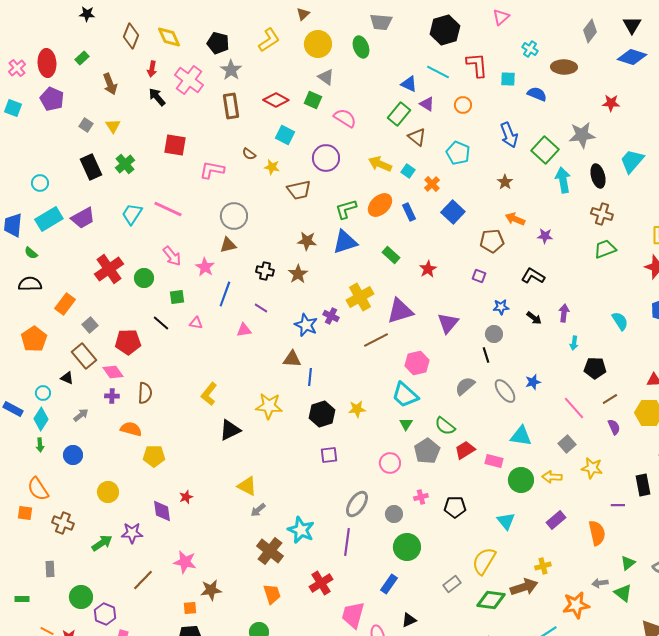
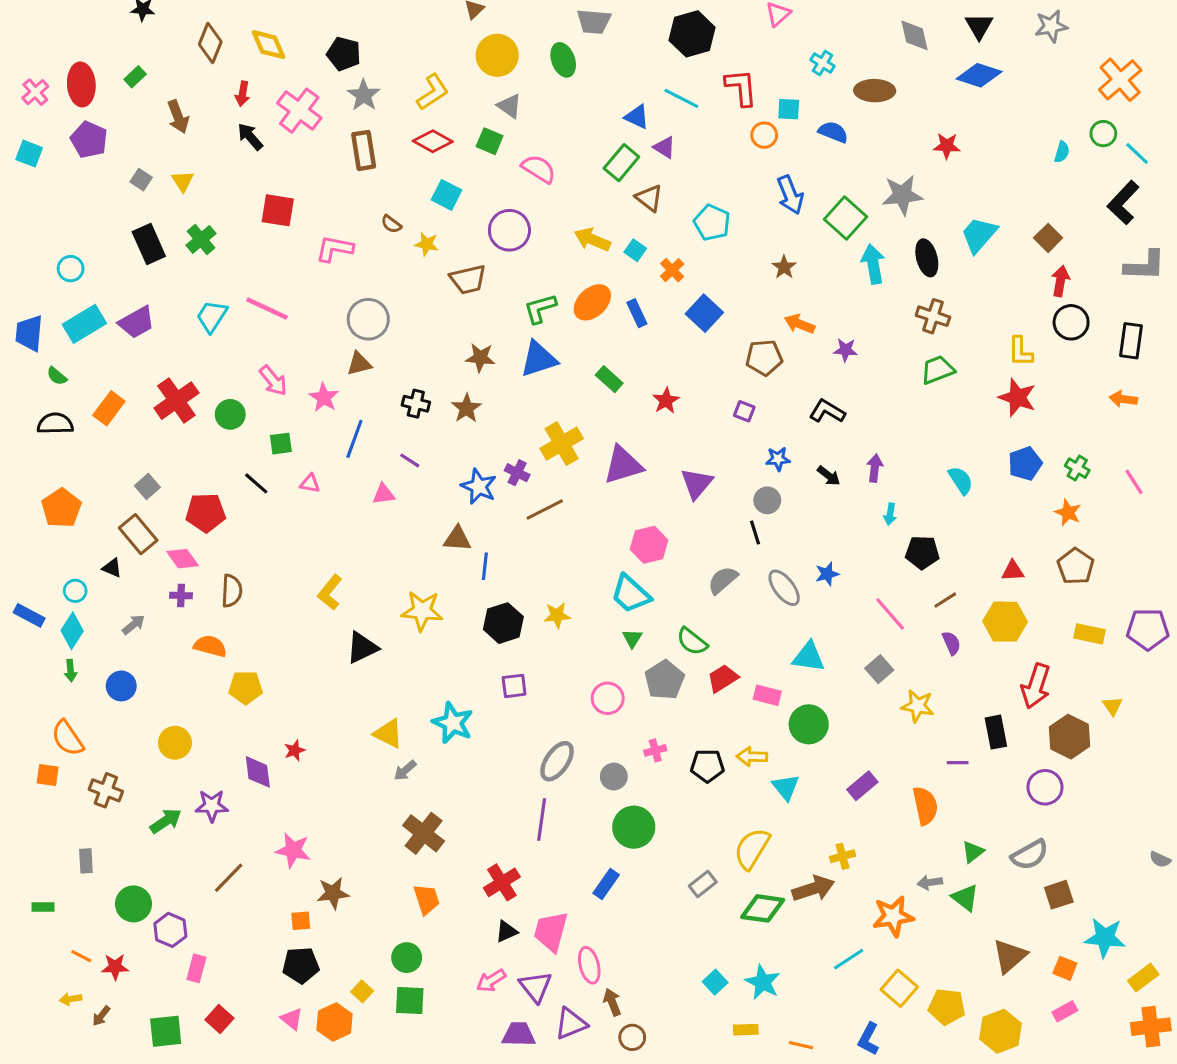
gray diamond: (590, 31) -> (915, 35), turned -50
yellow L-shape: (269, 40) -> (433, 92), moved
orange circle: (463, 105) -> (764, 135), moved
orange rectangle: (65, 304) -> (109, 408), moved
brown line: (376, 340) -> (545, 510), moved
yellow arrow: (552, 477) -> (752, 757), moved
cyan star: (301, 530) -> (453, 723), moved
black triangle: (409, 620) -> (506, 932), moved

